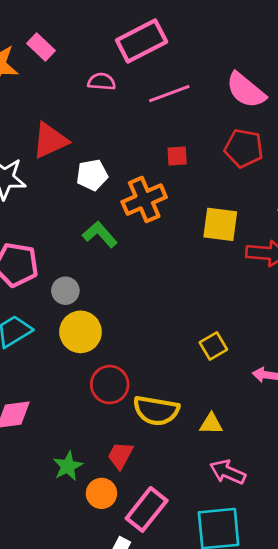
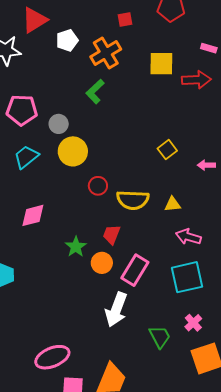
green L-shape: (100, 234) -> (95, 91), moved, turned -85
red circle: (110, 385) -> (98, 186), size x0.7

